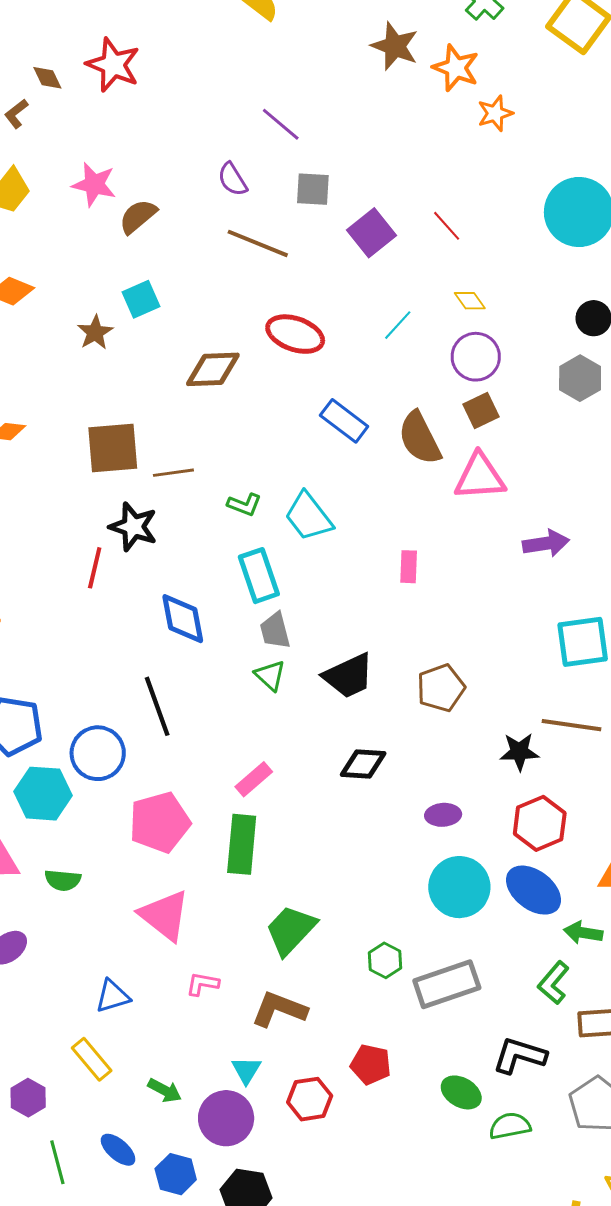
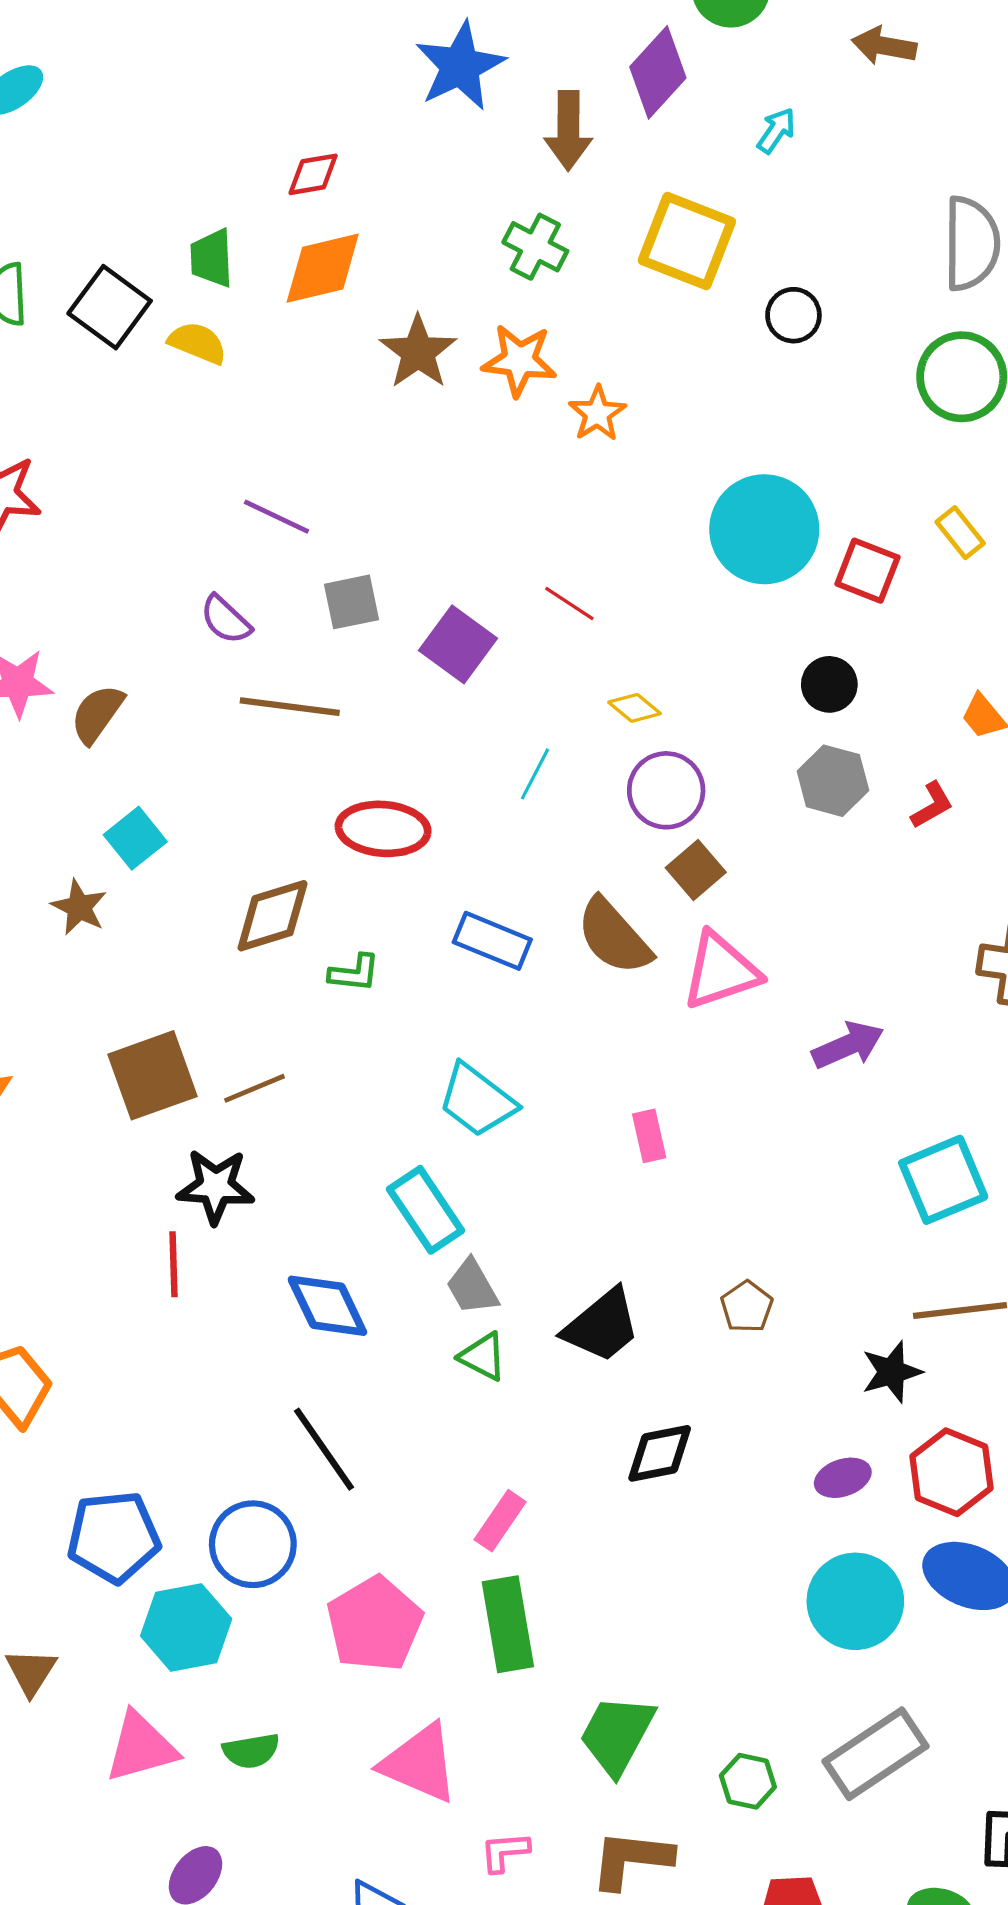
brown star: (395, 46) -> (418, 352), turned 30
green L-shape: (244, 505) -> (354, 973), moved
brown pentagon: (441, 688) -> (747, 1307), size x0.7
purple ellipse: (443, 815) -> (843, 1478), moved
green hexagon: (385, 960) -> (748, 1781), moved

